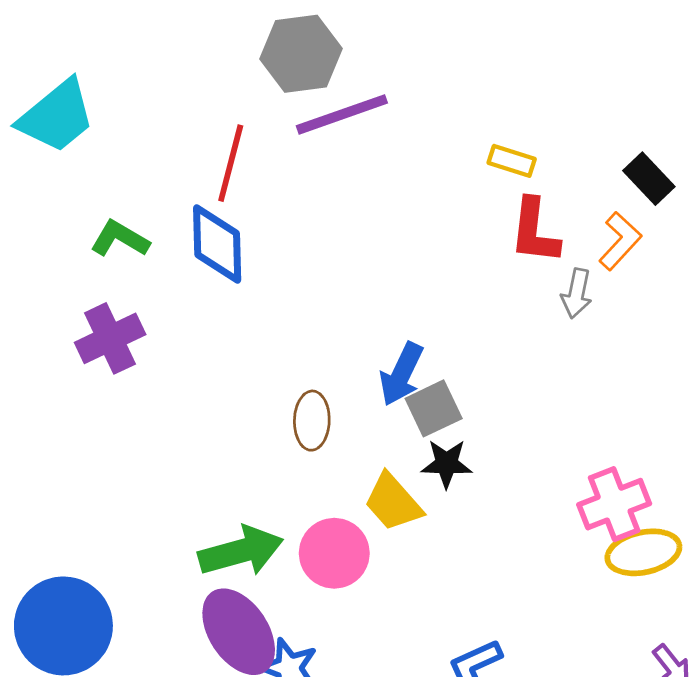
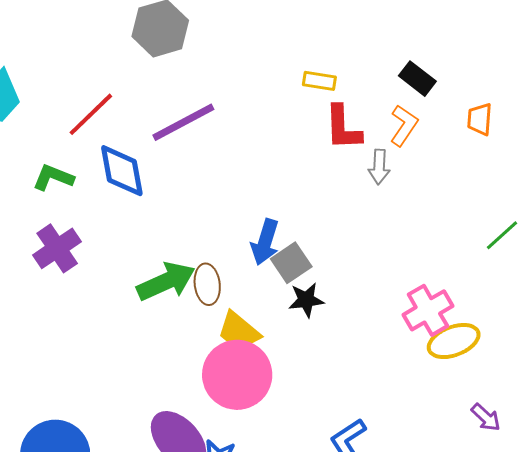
purple line: (342, 114) -> (183, 122), moved
red line: (231, 163) -> (91, 114), moved, turned 40
yellow trapezoid: (393, 502) -> (239, 332), moved
green arrow: (241, 551) -> (166, 281), moved
pink circle: (334, 553) -> (237, 375), size x1.4

